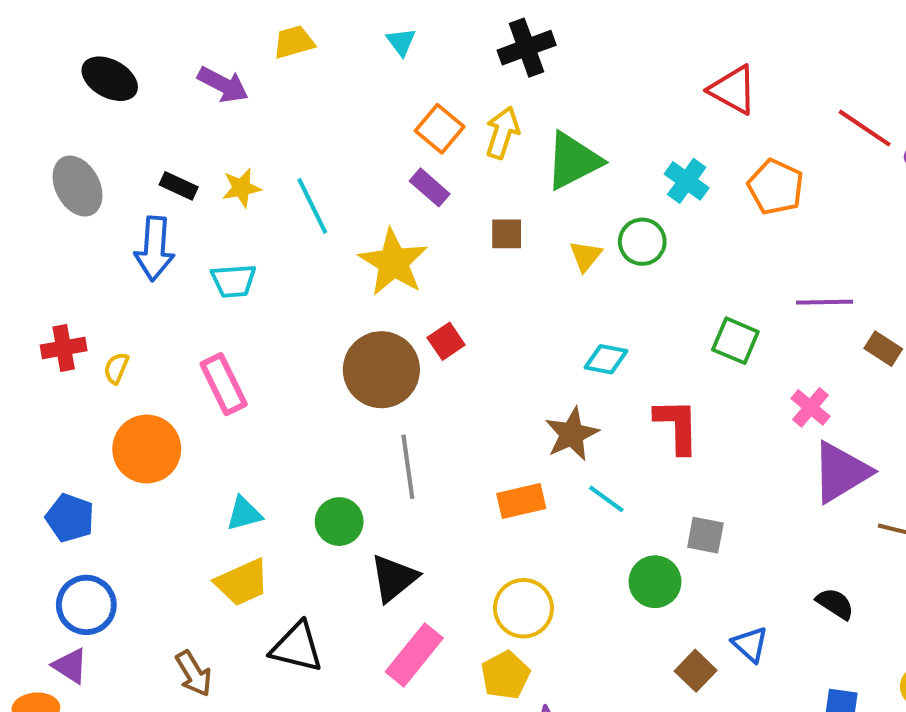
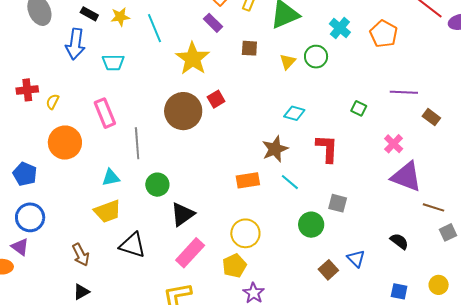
green square: (735, 341) -> (359, 108), size x0.7
gray line: (408, 467) -> (137, 143), moved
purple triangle: (841, 472) -> (406, 177), turned 48

